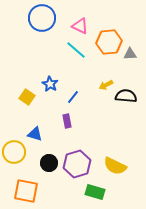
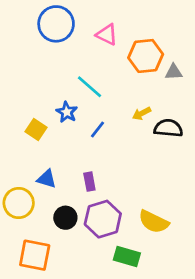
cyan line: (76, 50) -> (89, 87), moved
purple rectangle: (67, 121) -> (89, 182), moved

